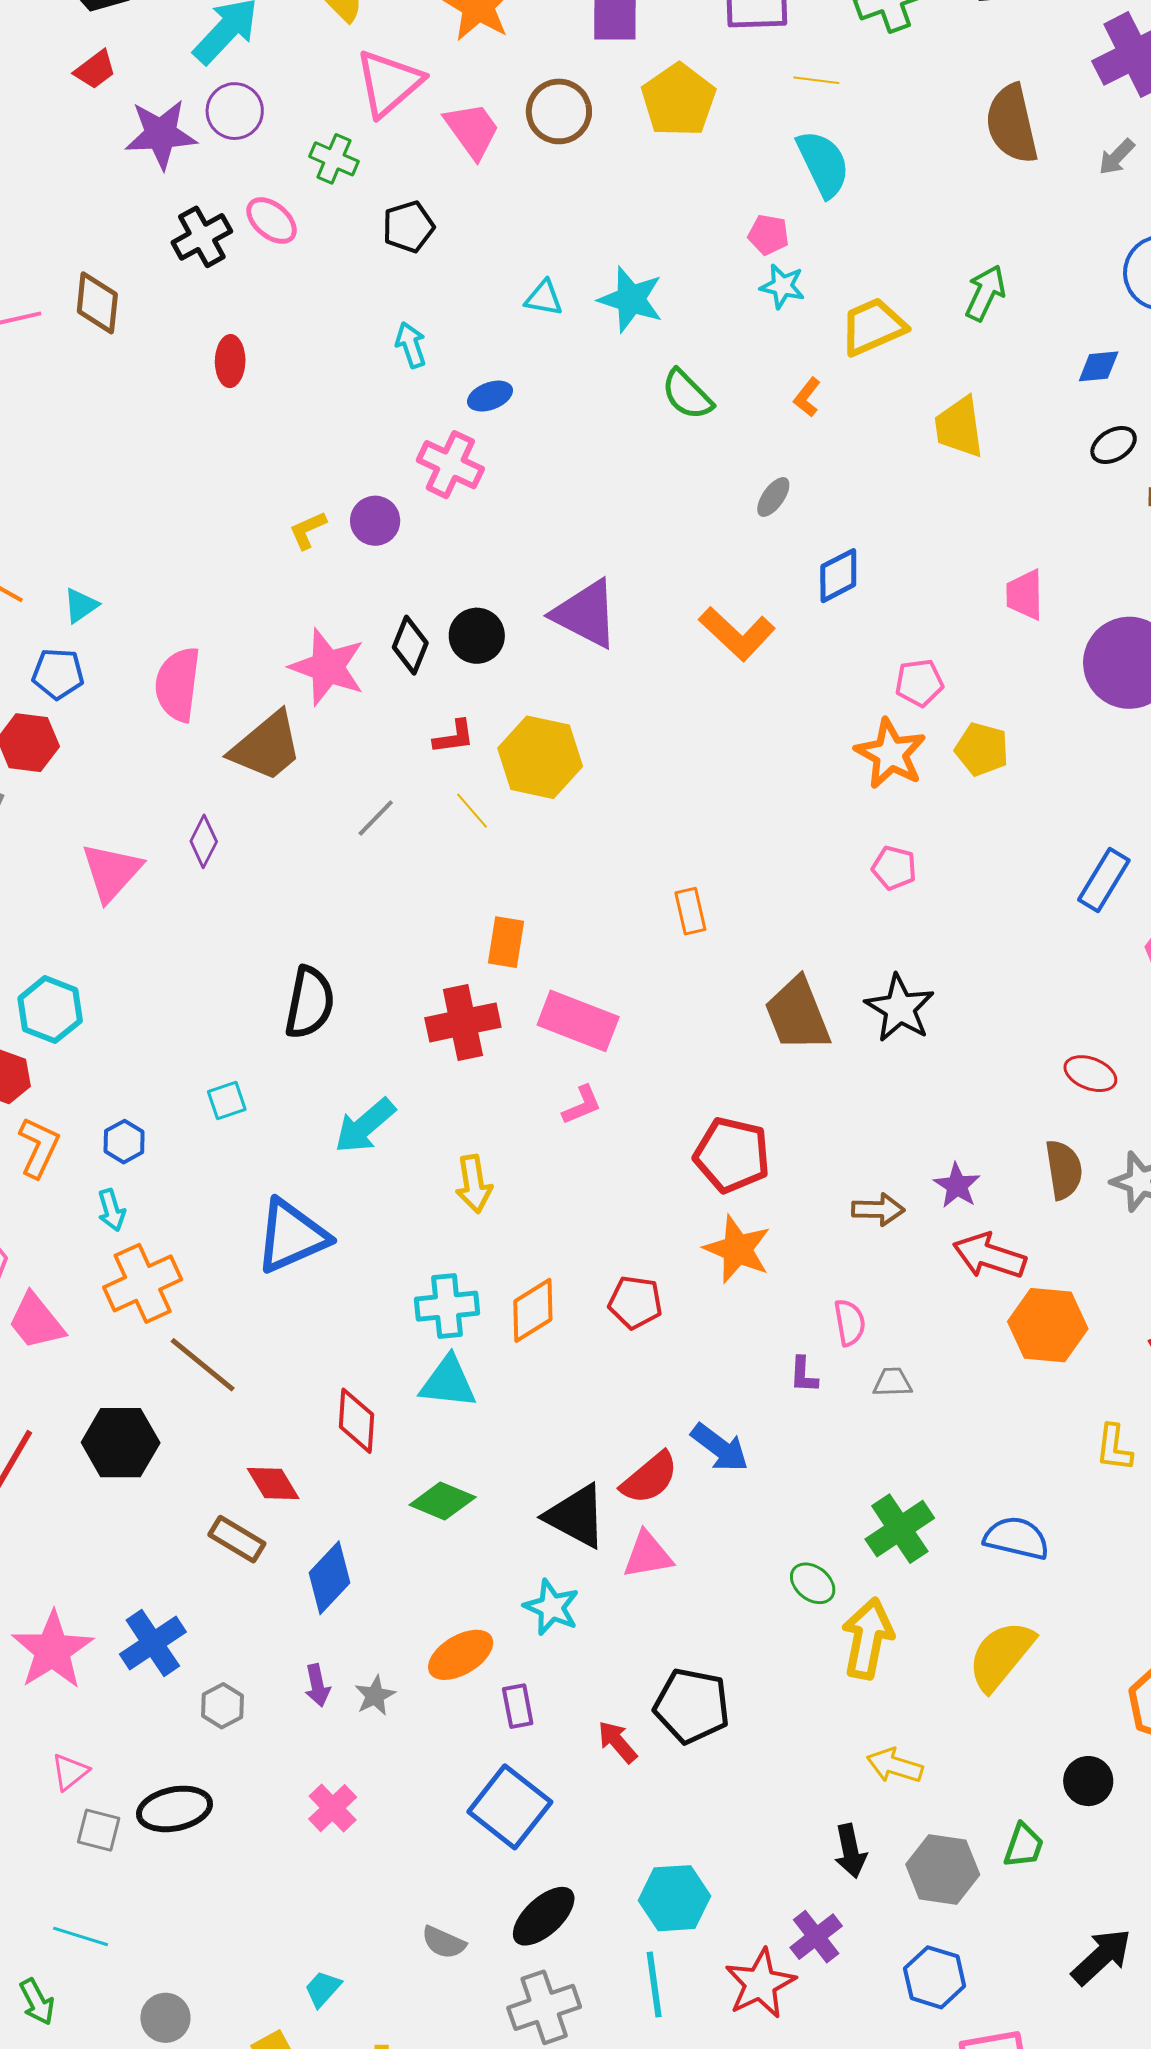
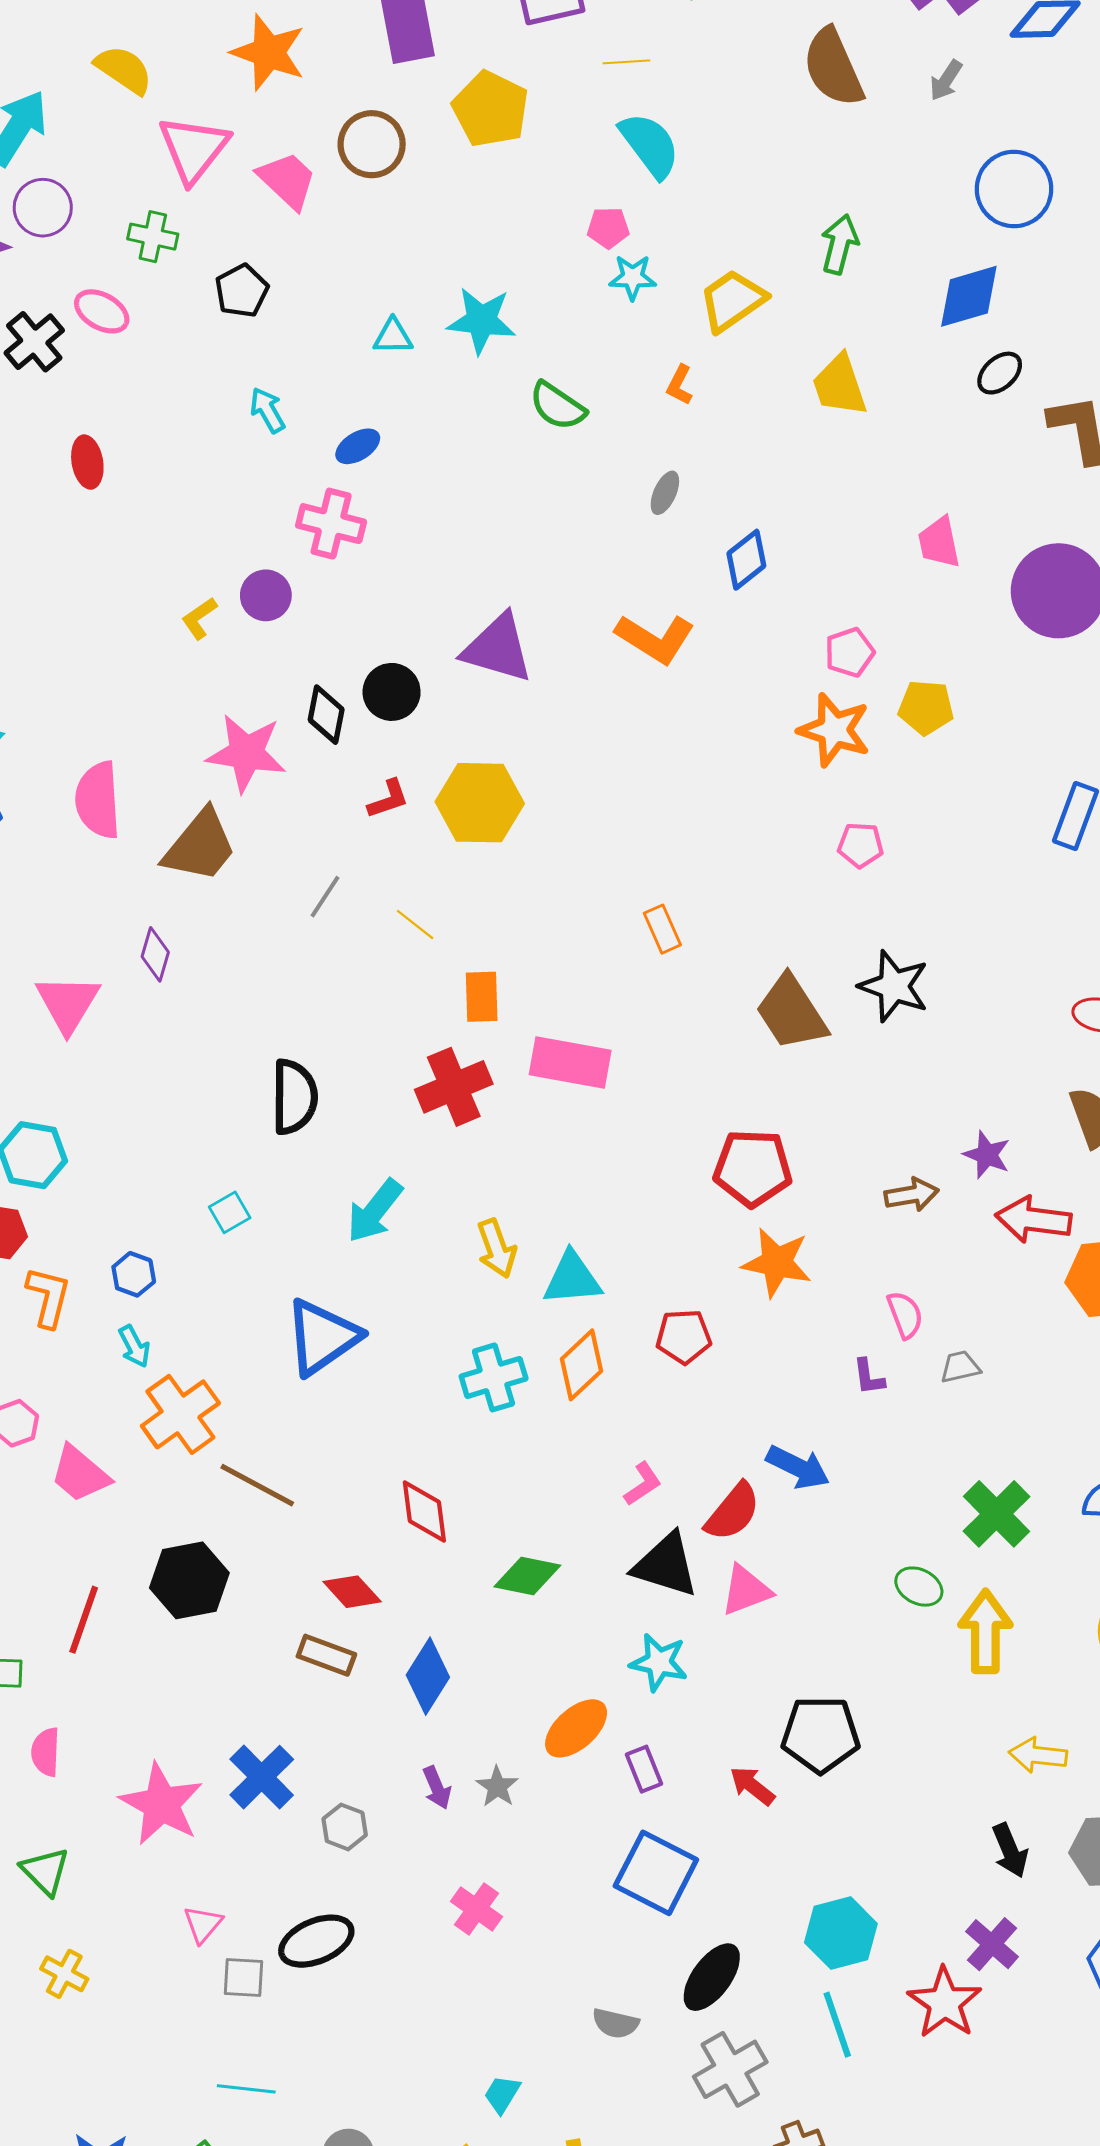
blue diamond: (1099, 366) -> (969, 296), size x1.6
yellow line: (472, 811) -> (415, 925), moved
pink L-shape: (582, 1105) -> (643, 1484), moved
cyan triangle: (448, 1382) -> (572, 1279), moved

